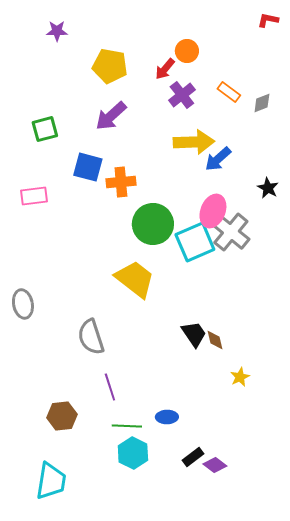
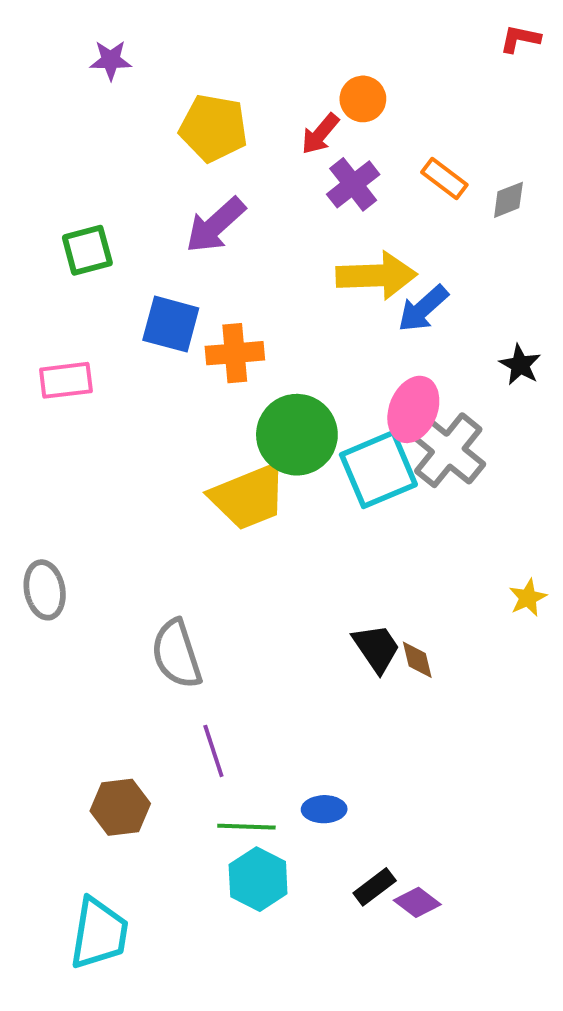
yellow trapezoid: (135, 279) -> (248, 497), moved, turned 120
yellow star: (240, 377) -> (528, 598), moved

